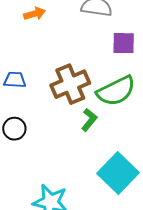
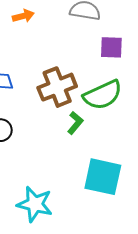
cyan square: (118, 173) -> (103, 177), turned -33

